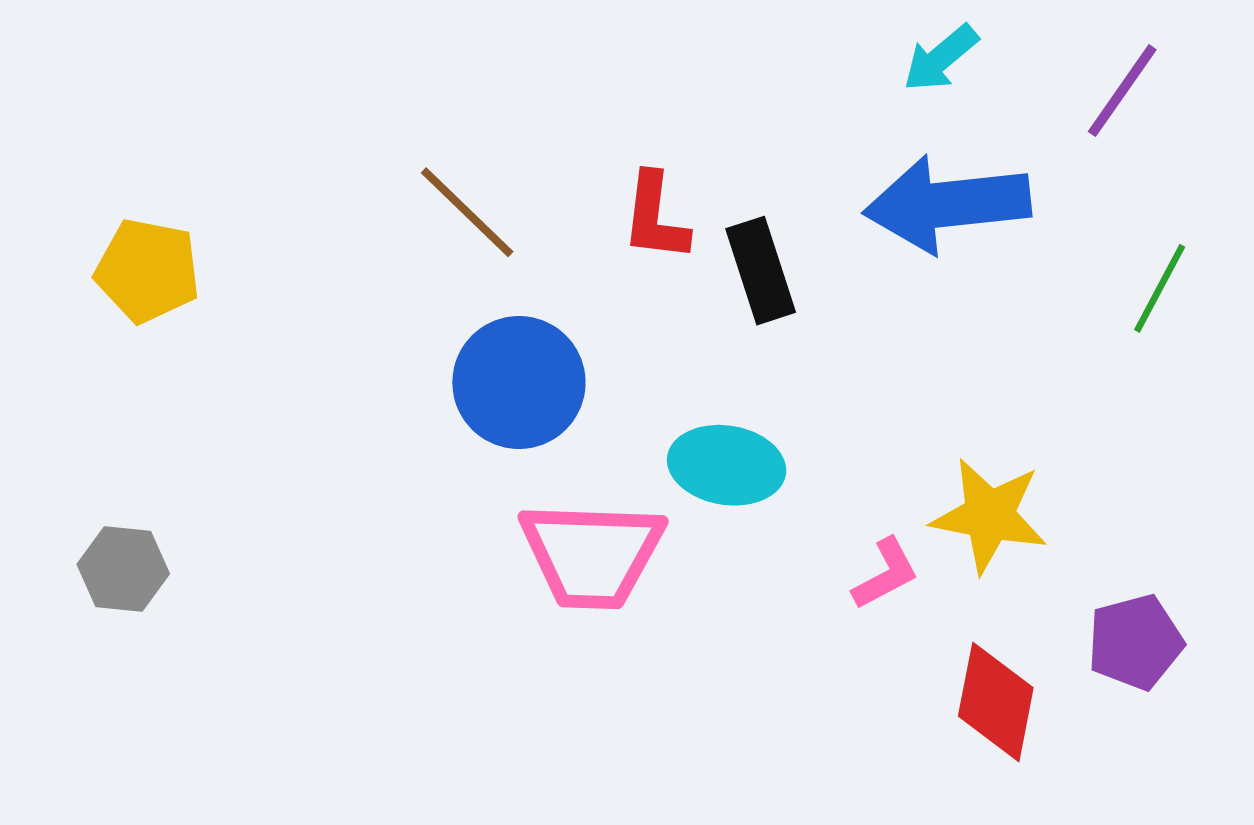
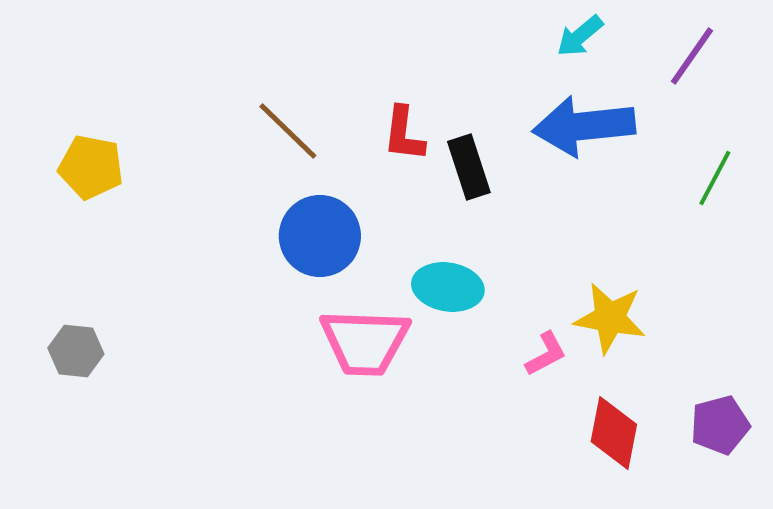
purple pentagon: (1135, 642) -> (720, 425), moved

